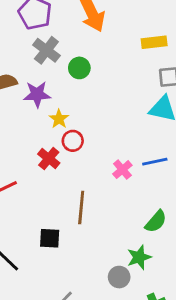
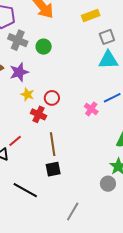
yellow star: (59, 119) -> (27, 94), moved
brown line: (81, 207) -> (53, 144), moved

